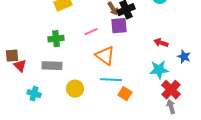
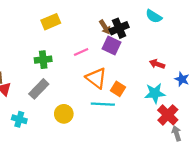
purple square: (119, 26) -> (111, 46), turned 30
gray rectangle: (52, 66) -> (39, 89), turned -48
orange square: (125, 94) -> (118, 89), moved
gray arrow: (171, 107) -> (177, 133), moved

